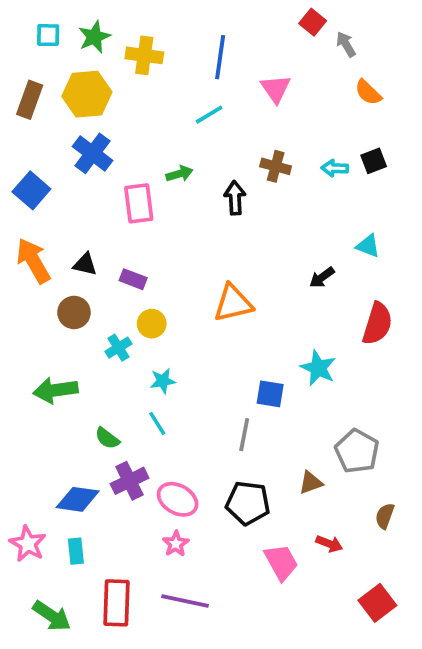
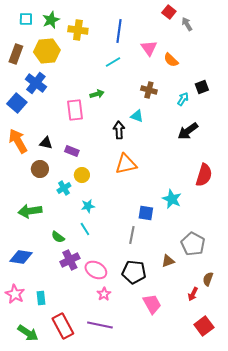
orange semicircle: (368, 92) -> (171, 60), moved
blue cross: (92, 153) -> (36, 83), moved
cyan arrow: (335, 168) -> (183, 99), moved, turned 120
black arrow: (235, 198) -> (119, 130), moved
cyan triangle: (368, 246) -> (137, 116), moved
black arrow: (322, 277) -> (188, 131), moved, size x1.5
blue diamond: (78, 499) -> (21, 257), moved
pink star: (176, 544) -> (104, 294), moved
red arrow: (329, 544) -> (193, 294), moved, turned 96
red rectangle: (117, 603) -> (63, 326), turned -30

